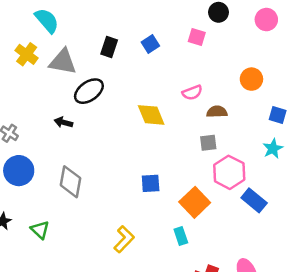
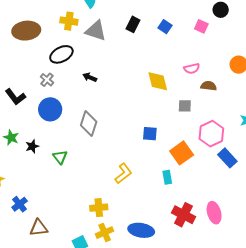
blue square: (150, 44) -> (165, 27), turned -32
yellow cross: (27, 54) -> (69, 21), turned -36
black ellipse: (89, 91) -> (61, 54), moved
gray square: (208, 143) -> (185, 106), moved

